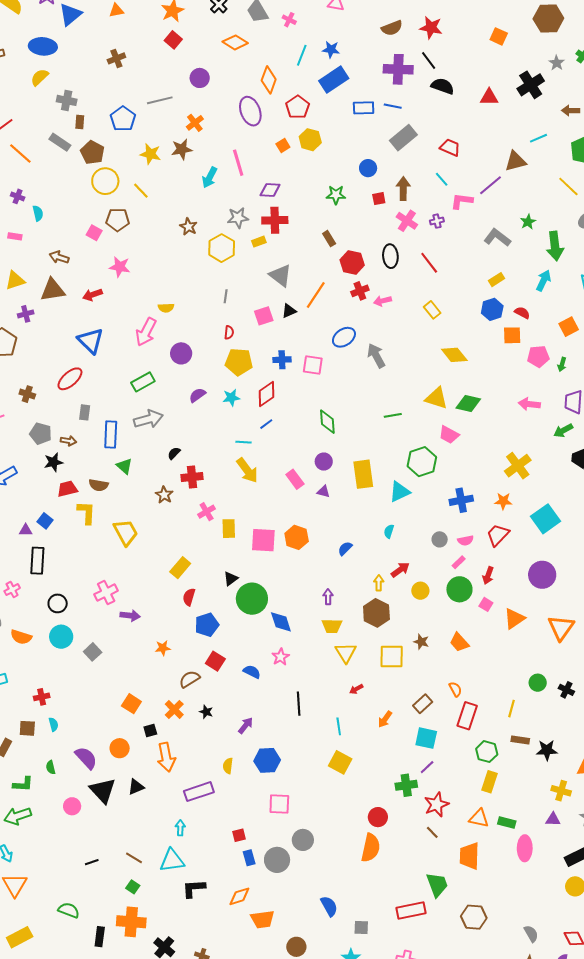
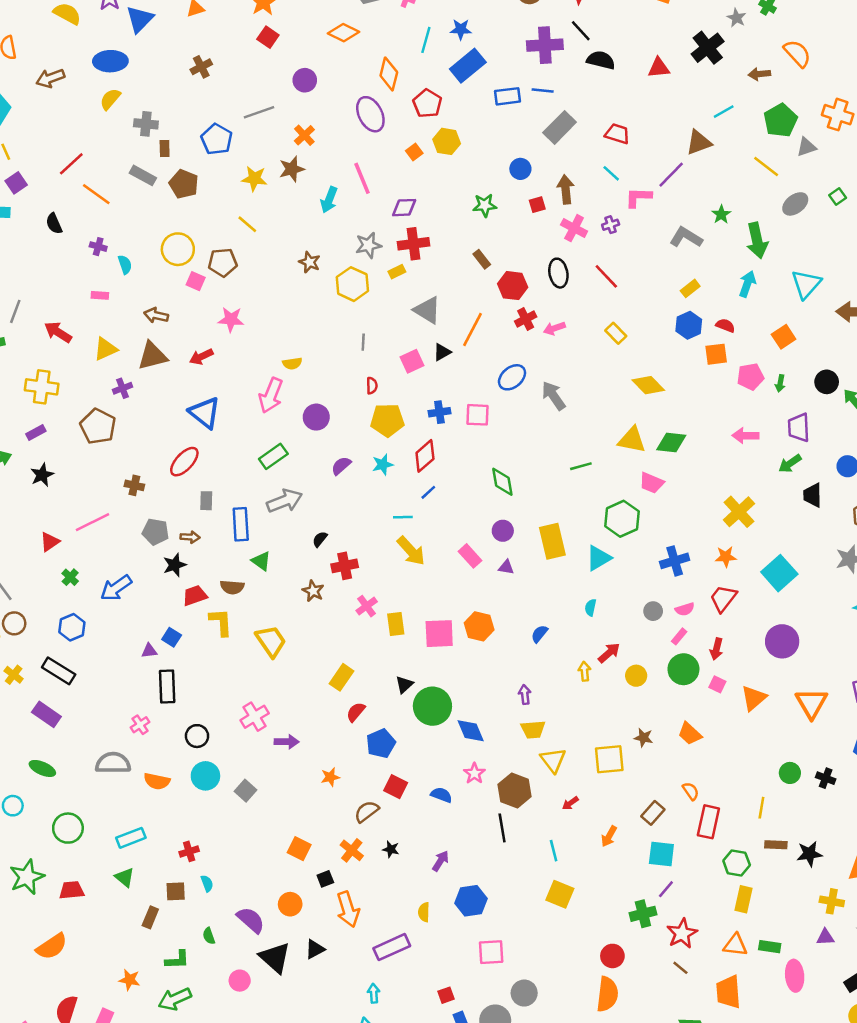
yellow circle: (105, 181) -> (178, 249), moved
red semicircle: (189, 597) -> (356, 712), turned 30
brown hexagon: (376, 613) -> (515, 791), moved

